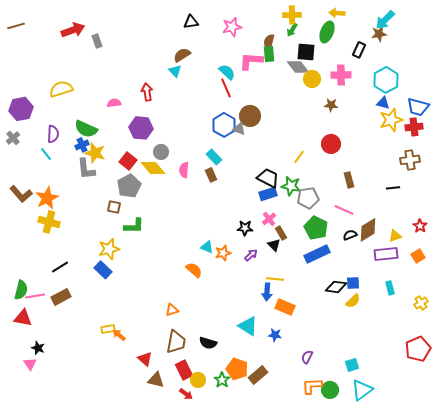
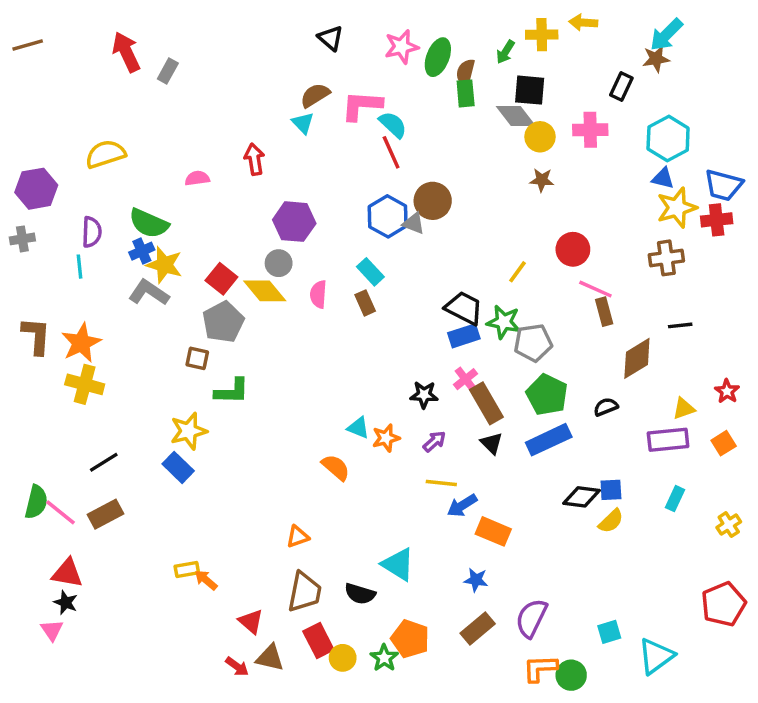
yellow cross: (292, 15) -> (542, 35), moved
black triangle: (191, 22) -> (331, 38), turned 49
red arrow: (73, 30) -> (126, 52), turned -95
green ellipse: (327, 32) -> (438, 57), moved
gray rectangle: (97, 41) -> (168, 71), turned 48
pink L-shape: (251, 61) -> (362, 106), moved
brown star: (331, 105) -> (542, 180), moved
purple hexagon: (141, 128) -> (294, 222), moved
gray cross: (13, 138) -> (22, 239), turned 32
cyan line: (46, 154) -> (80, 267), turned 32
brown cross: (410, 160) -> (666, 258), moved
gray L-shape: (86, 169) -> (149, 293), turned 130
brown L-shape: (21, 194) -> (36, 336), turned -135
pink line: (344, 210) -> (595, 289), moved
brown diamond: (368, 230) -> (637, 358), moved
brown rectangle: (281, 233) -> (486, 403), size x1.6
black triangle: (274, 245) -> (492, 443), moved
yellow line: (275, 279) -> (441, 483), moved
cyan rectangle: (390, 288) -> (675, 499), turned 40
blue arrow: (267, 292) -> (462, 506), turned 54
pink line: (35, 296) -> (60, 512), turned 48
red triangle: (23, 318) -> (67, 573), moved
cyan triangle: (248, 326) -> (398, 564), moved
purple semicircle: (307, 357) -> (531, 618), size x1.6
brown rectangle: (258, 375) -> (478, 628), moved
cyan triangle: (362, 390) -> (656, 656), moved
red arrow: (186, 394) -> (237, 667), moved

